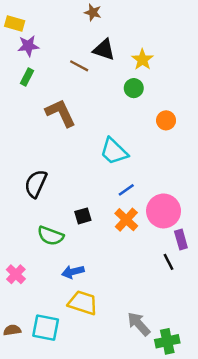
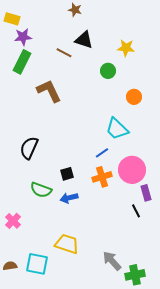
yellow star: (142, 60) -> (126, 48), moved, turned -30
green rectangle: (27, 77) -> (22, 62), size x1.6
cyan trapezoid: (114, 151) -> (117, 129), moved
orange cross: (126, 220) -> (102, 177), turned 30
blue arrow: (73, 272) -> (69, 198), moved

